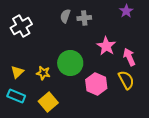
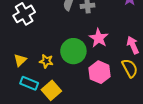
pink star: (106, 46) -> (99, 38), moved
cyan rectangle: (16, 96) -> (29, 83), moved

